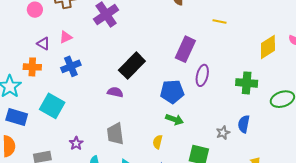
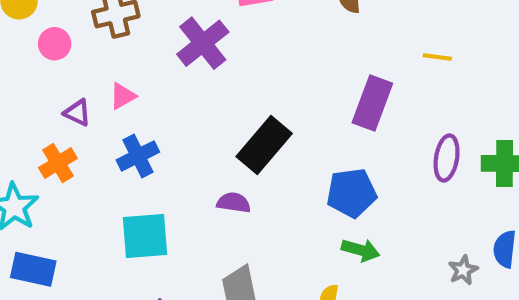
yellow line: (219, 22) -> (437, 57), moved
orange cross: (32, 67) -> (58, 163), turned -30
purple ellipse: (202, 75) -> (447, 158), moved
cyan square: (52, 106) -> (145, 236), moved, turned -30

